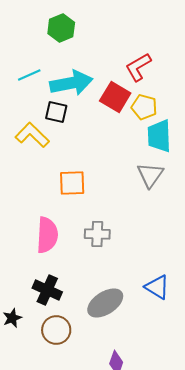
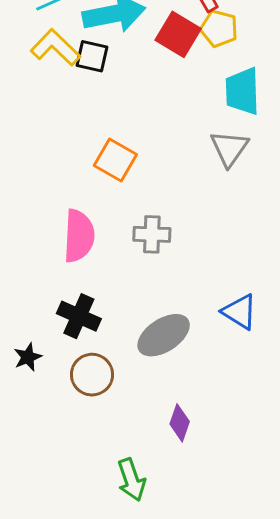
yellow pentagon: (144, 107) -> (219, 29), moved
yellow L-shape: (32, 135) -> (55, 48), moved
orange square: (72, 183) -> (115, 160), turned 32

